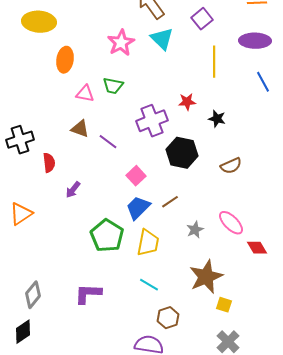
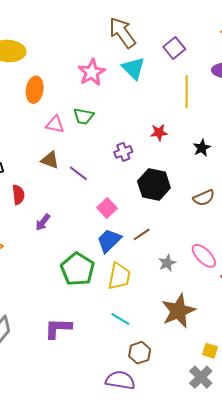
black star: (217, 119) -> (202, 148), moved, turned 30
purple cross: (152, 121) -> (123, 152), size x0.6
yellow square: (224, 305) -> (210, 351), moved

